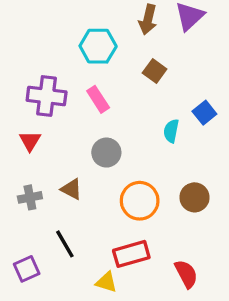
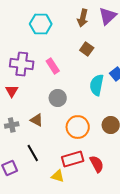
cyan hexagon: (98, 46) -> (41, 24), moved
cyan semicircle: (171, 131) -> (97, 85), size x1.5
red semicircle: (186, 274) -> (97, 164), moved

